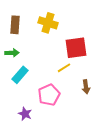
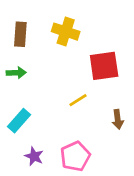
yellow line: (64, 68) -> (78, 100), moved
cyan rectangle: (20, 75) -> (19, 121), moved
pink pentagon: (49, 95) -> (75, 156), moved

